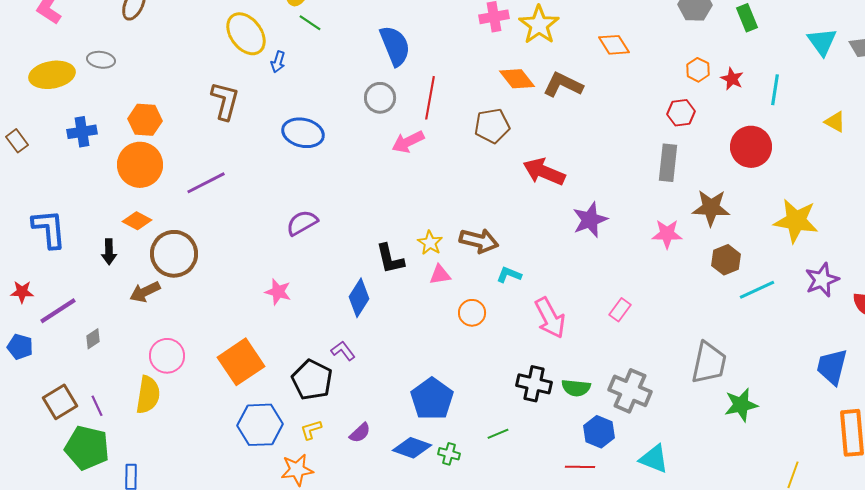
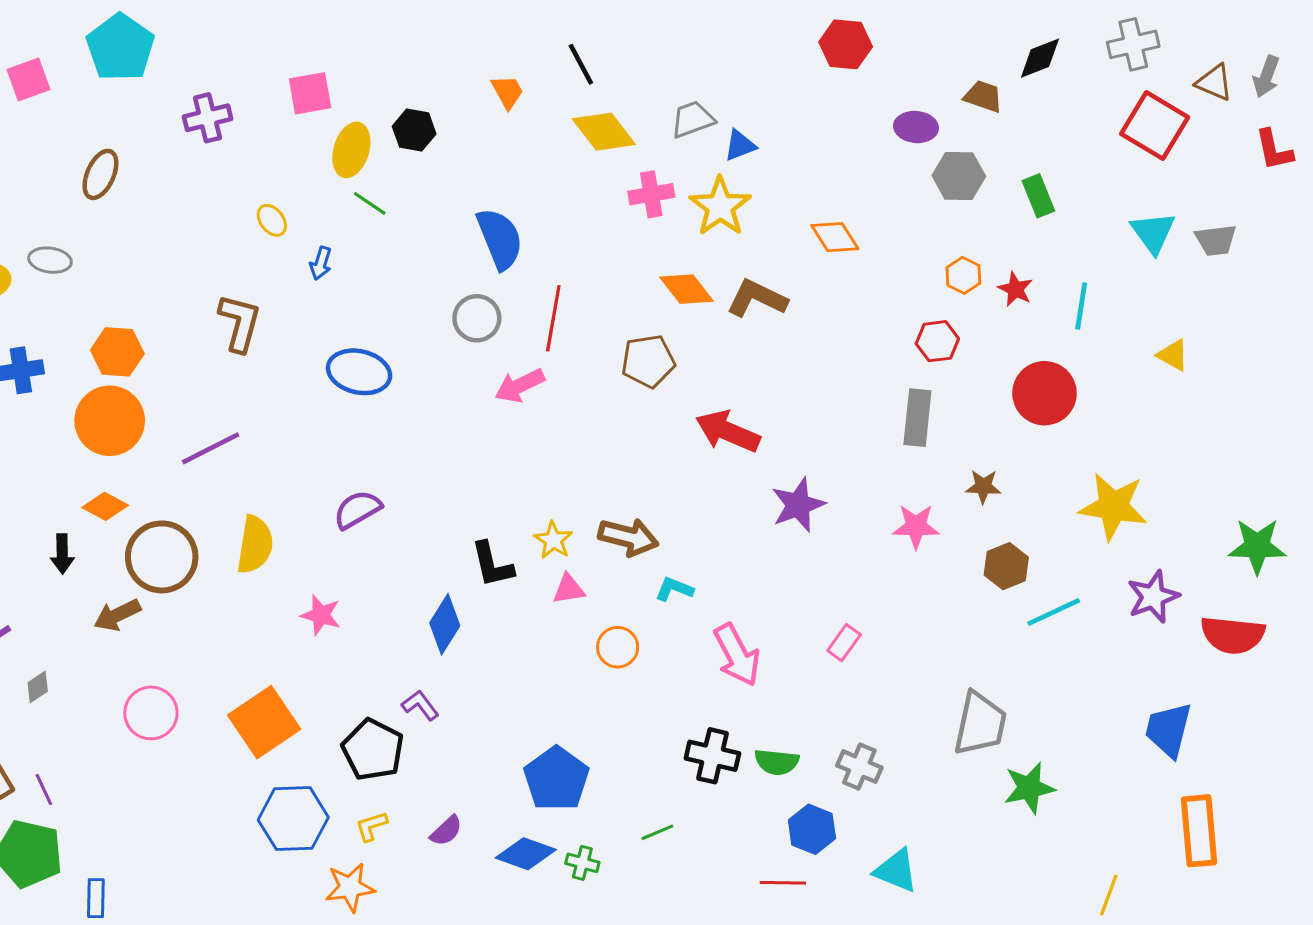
yellow ellipse: (246, 34) -> (272, 220), size x0.5
brown star: (711, 208) -> (983, 487), size x0.6
gray cross: (630, 391) -> (859, 767), size x0.7
yellow semicircle: (148, 395) -> (255, 545), moved

